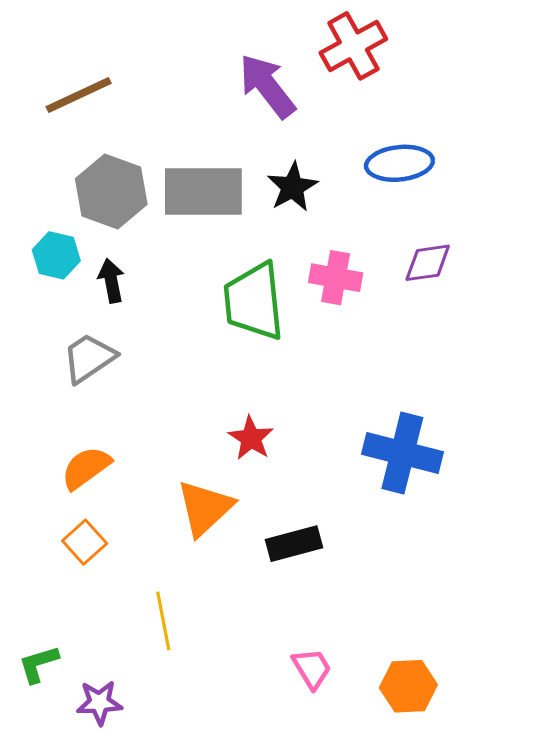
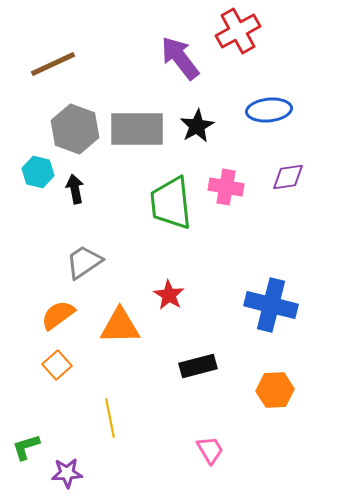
gray trapezoid: (89, 358) -> (84, 262), moved
orange triangle: (205, 508) -> (120, 326), moved, turned 42
orange hexagon: (408, 686) -> (275, 390), moved

